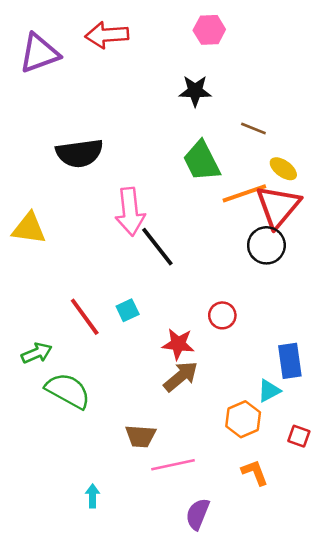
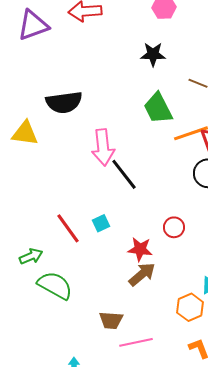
yellow triangle: (29, 228) -> (25, 133), moved

